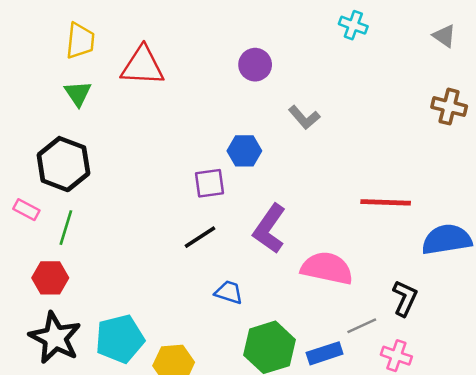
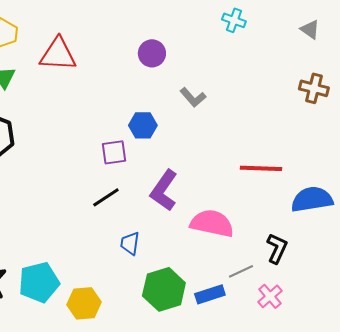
blue trapezoid: (229, 292) -> (130, 243), turned -100
pink cross: (396, 356) -> (270, 296), turned 30

